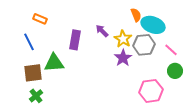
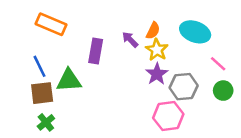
orange semicircle: (136, 15) -> (153, 31), moved, turned 48
orange rectangle: (40, 19) -> (51, 24), size x1.6
blue line: (29, 42) -> (40, 66), moved
gray hexagon: (144, 45) -> (184, 87), moved
pink hexagon: (151, 91) -> (168, 116), moved

